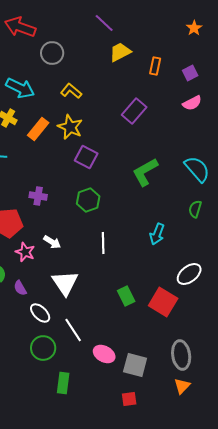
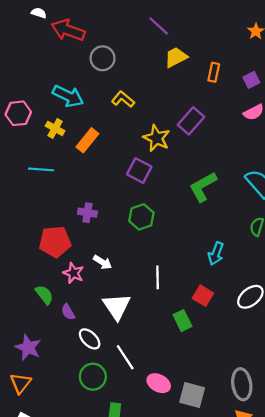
yellow star: (70, 127) -> (157, 138), moved
white line: (103, 243) -> (158, 277), moved
red square: (163, 302) -> (203, 296), moved, size x0.7

